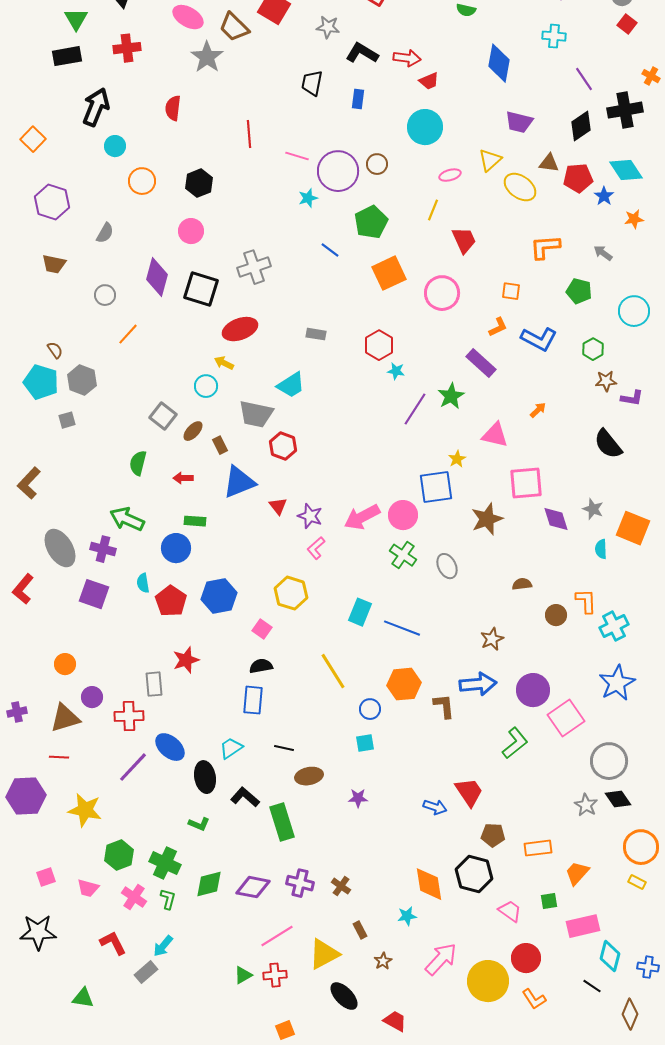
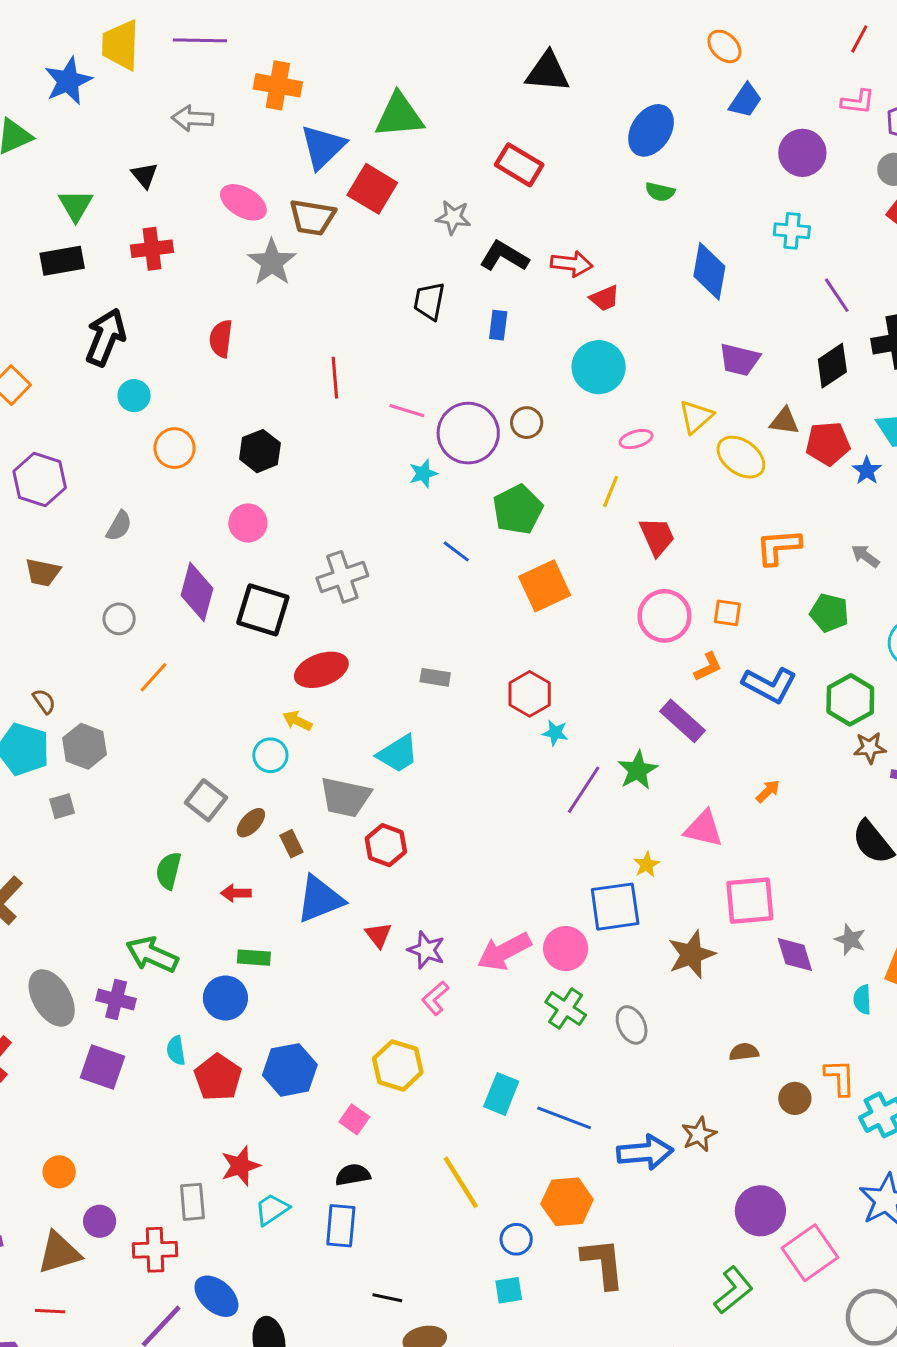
brown trapezoid: (234, 27) -> (312, 217), turned -36
pink circle: (442, 293) -> (665, 616), moved
green hexagon: (593, 349) -> (850, 700), size x1.5
blue arrow: (478, 684) -> (645, 1152), moved
brown L-shape: (444, 706) -> (603, 1263), moved, size x1.4
cyan trapezoid: (231, 748) -> (272, 1209), moved

